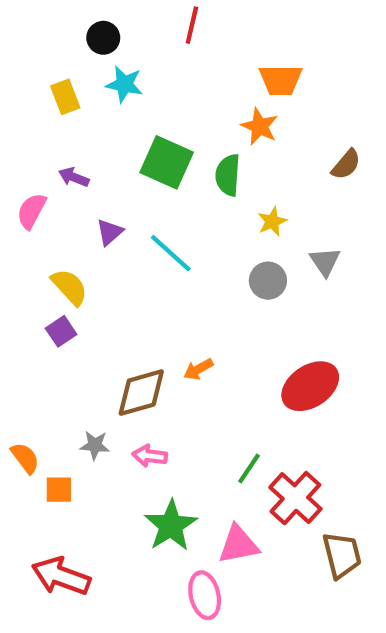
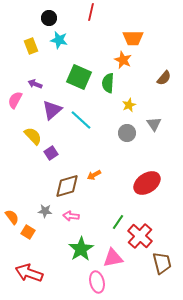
purple triangle: (110, 232) -> (52, 110), size x1.5
purple square: (61, 331) -> (51, 153), moved
orange square: (59, 490) -> (28, 232), turned 32

